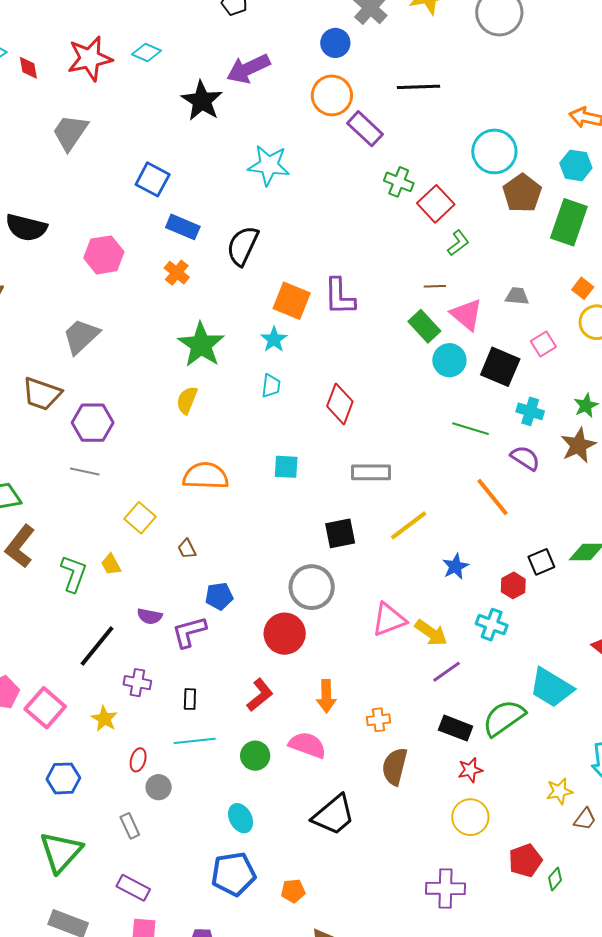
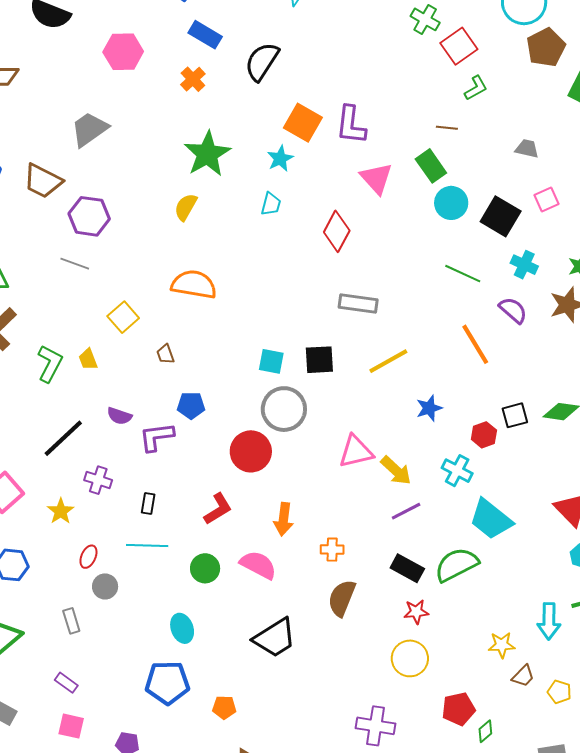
pink triangle: (467, 315) -> (376, 178), moved
cyan square: (286, 467) -> (271, 361), moved
cyan trapezoid: (551, 688) -> (491, 519), moved
purple rectangle: (133, 888) -> (66, 683), size x0.7

